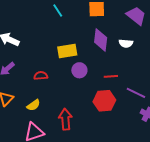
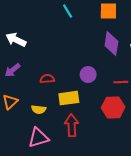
yellow rectangle: (67, 51) -> (69, 98), moved
yellow semicircle: (33, 105) -> (39, 109), turned 40

